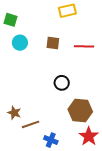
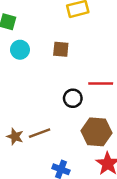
red line: (84, 46) -> (101, 83), moved
brown line: (30, 124) -> (40, 133), moved

